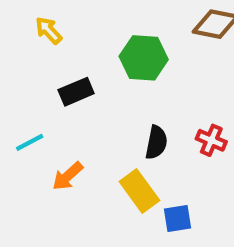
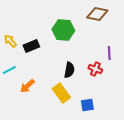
yellow arrow: (49, 30) -> (10, 41), moved
blue square: (177, 218) -> (87, 105), moved

